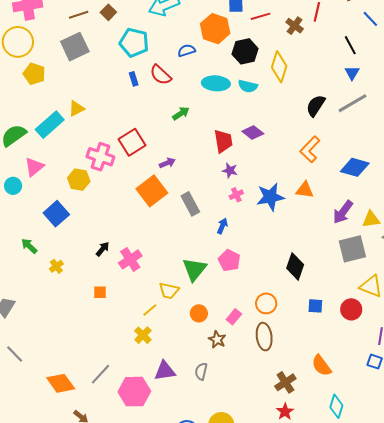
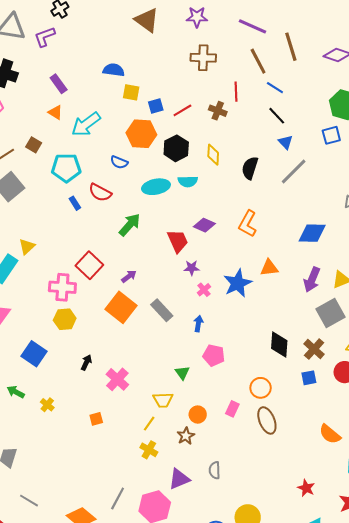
blue line: (370, 19) -> (275, 88), moved
blue semicircle: (187, 51) -> (119, 162), turned -126
yellow diamond: (279, 67) -> (213, 155), size x0.7
black semicircle: (316, 106) -> (250, 168), moved
green arrow: (181, 113) -> (130, 225), size x1.4
orange L-shape: (310, 149) -> (248, 224), moved
yellow hexagon: (79, 180) -> (65, 319), moved
black arrow: (103, 249) -> (86, 362), moved
green triangle: (195, 269) -> (182, 373), size x0.6
brown star: (217, 339) -> (186, 436), moved, turned 30
brown cross: (285, 382) -> (314, 349), moved

